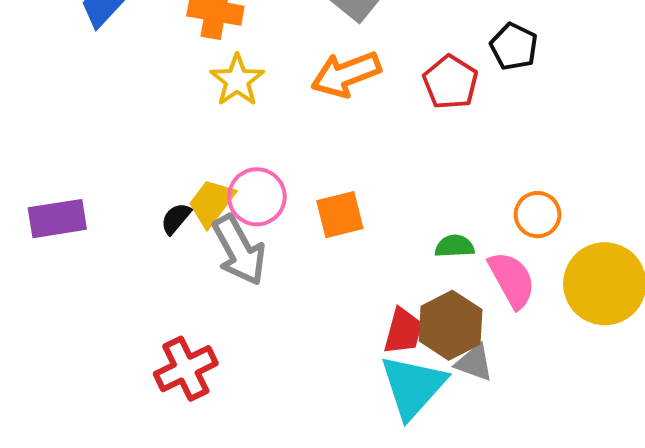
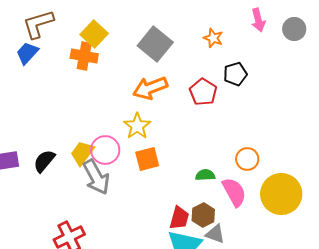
black pentagon: (514, 47) -> (235, 74), turned 30
yellow star: (237, 80) -> (137, 126), moved
black semicircle: (176, 219) -> (44, 161), moved, size x1.4
brown hexagon: (451, 325) -> (203, 215), size x0.7

